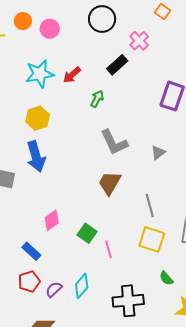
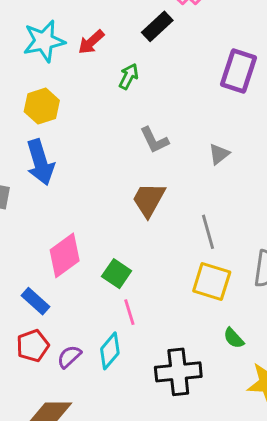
gray L-shape: (114, 142) -> (154, 140), size x0.7
pink diamond: (52, 220) -> (65, 255), size x1.4
pink line: (109, 249) -> (129, 312), moved

